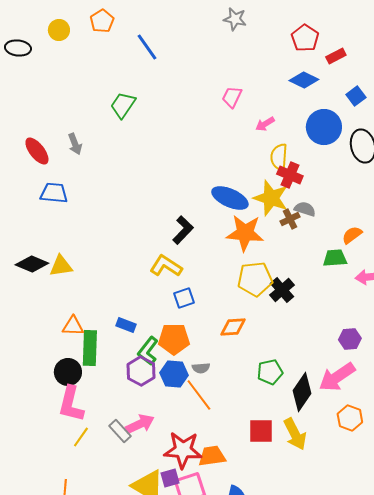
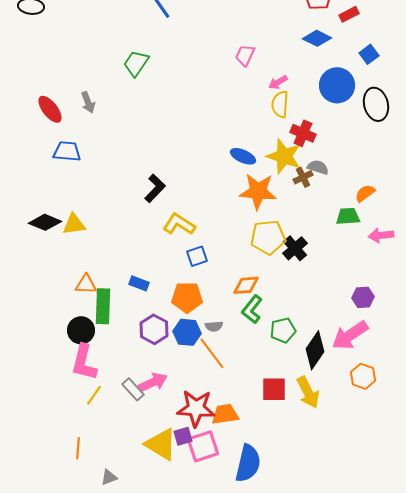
yellow semicircle: (279, 157) -> (280, 104), moved
blue ellipse: (230, 198) -> (243, 156), size x0.7
black L-shape: (183, 230) -> (155, 188), moved
green L-shape: (148, 351) -> (252, 309), moved

